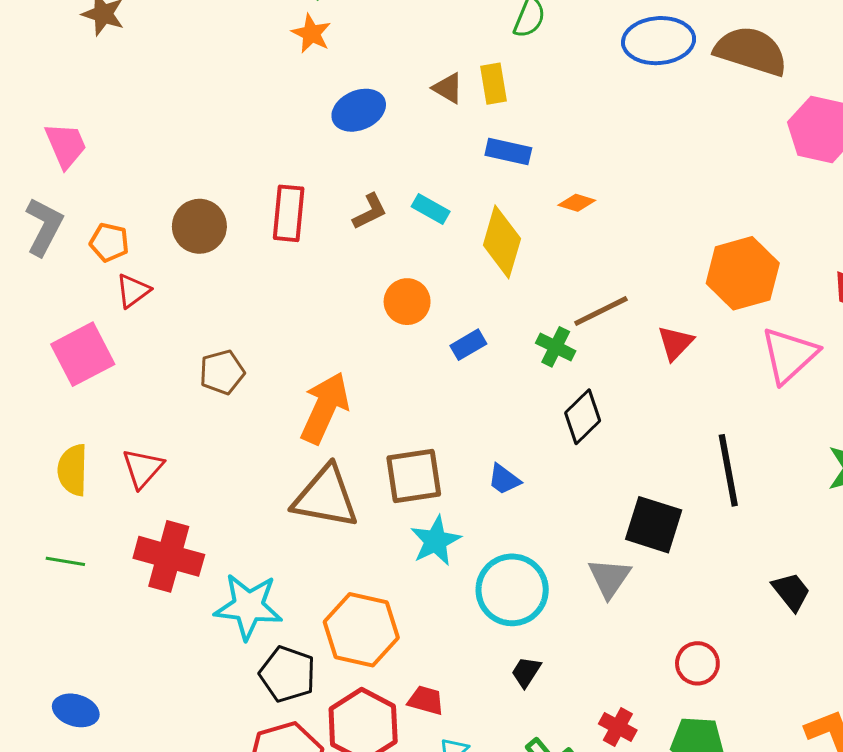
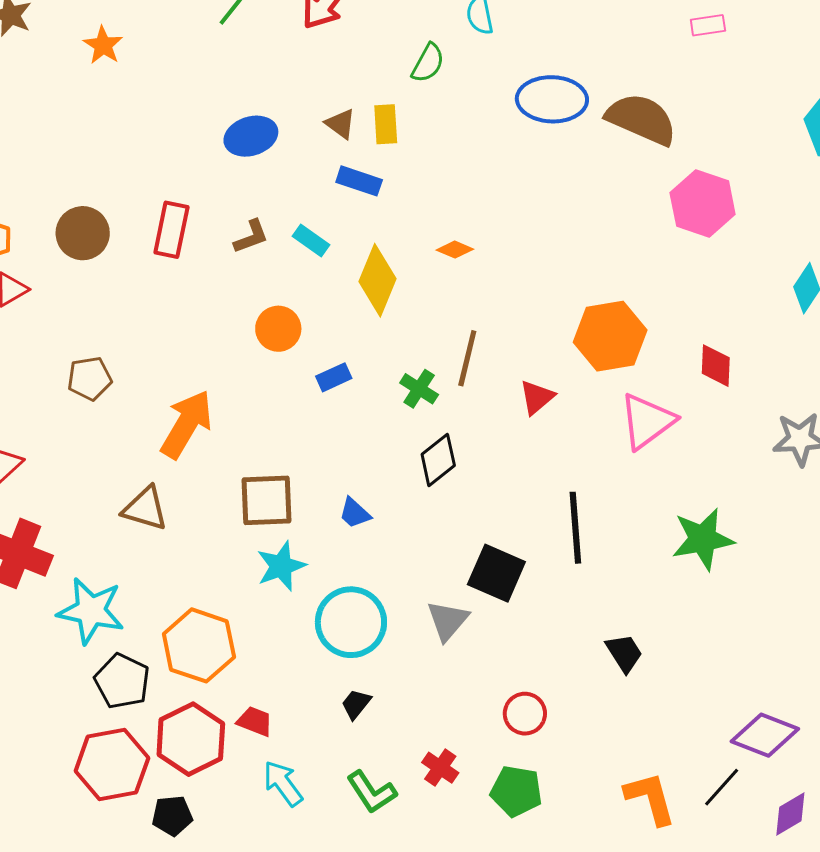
orange star: (311, 33) -> (103, 45), moved
blue rectangle: (508, 152) -> (359, 181), moved
brown line: (601, 311) -> (467, 358), turned -56
brown triangle: (326, 497) -> (145, 509), moved, size x0.7

